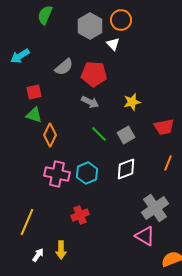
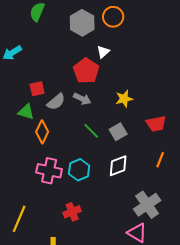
white triangle: (113, 44) -> (103, 52), moved, turned 32
gray semicircle: (64, 67) -> (56, 102), moved
red pentagon: (94, 74) -> (86, 71), turned 30
red square: (34, 92) -> (37, 89), moved

